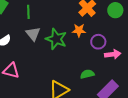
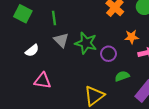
orange star: (79, 30) -> (131, 37), moved
purple circle: (98, 42) -> (108, 54), moved

